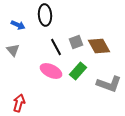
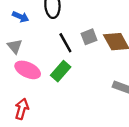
pink ellipse: (51, 71) -> (28, 70), moved
green rectangle: (78, 71) -> (61, 71), moved

